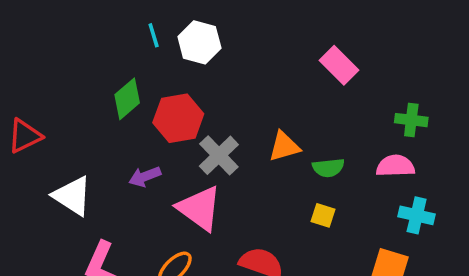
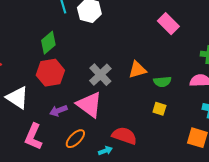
red hexagon: (178, 118) -> (50, 73), moved
purple arrow: (145, 177) -> (58, 111), moved

